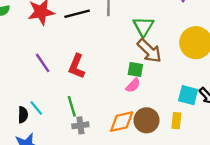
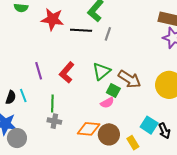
green triangle: (143, 27) -> (101, 71), moved
brown arrow: (149, 51) -> (130, 79), turned -30
purple line: (43, 63) -> (39, 71), moved
yellow rectangle: (176, 121) -> (133, 143), turned -56

